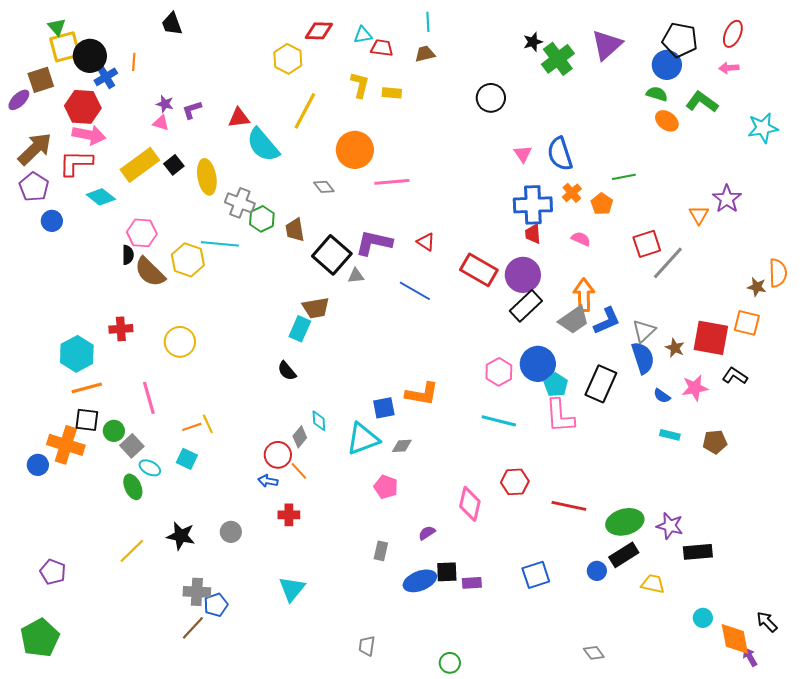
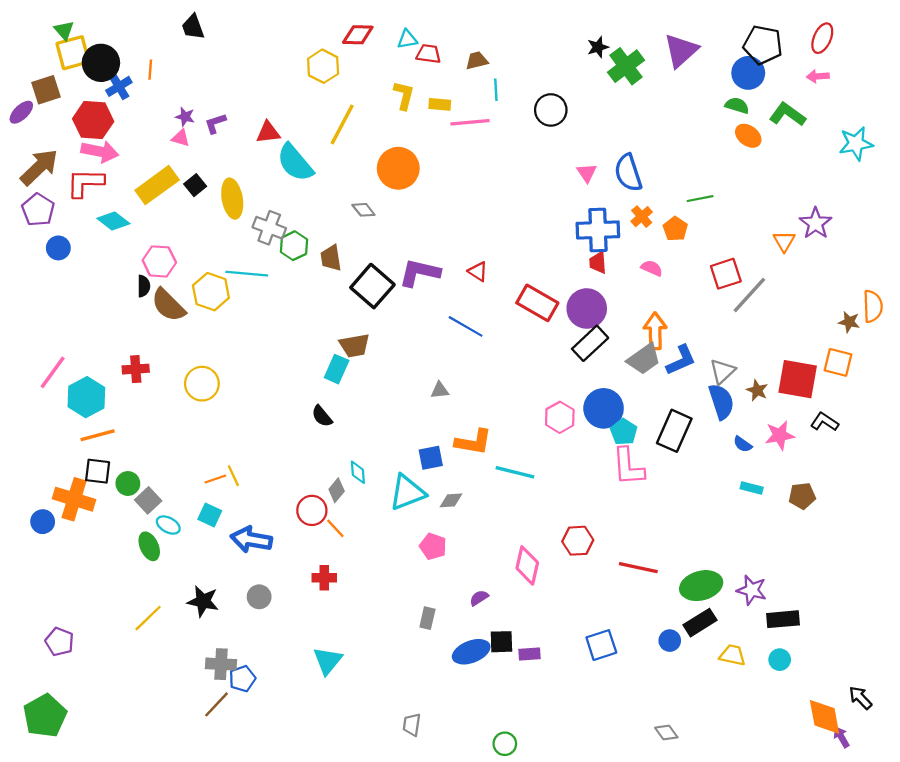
cyan line: (428, 22) -> (496, 90), moved
pink line: (392, 182) -> (470, 122), moved
gray triangle: (356, 276) -> (440, 390), moved
pink line: (149, 398) -> (53, 372), moved, turned 52
cyan line: (499, 421) -> (515, 472), moved
blue arrow: (268, 481) -> (251, 540), moved, size x1.8
cyan circle: (703, 618) -> (780, 660), moved

